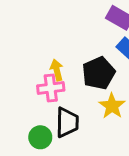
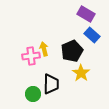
pink cross: (51, 88) -> (31, 56), moved

